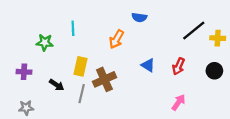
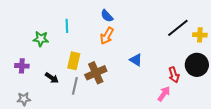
blue semicircle: (139, 17) -> (107, 16), moved, turned 40
red arrow: (178, 66) -> (174, 75), moved, turned -42
black circle: (214, 71) -> (197, 65), size x1.5

